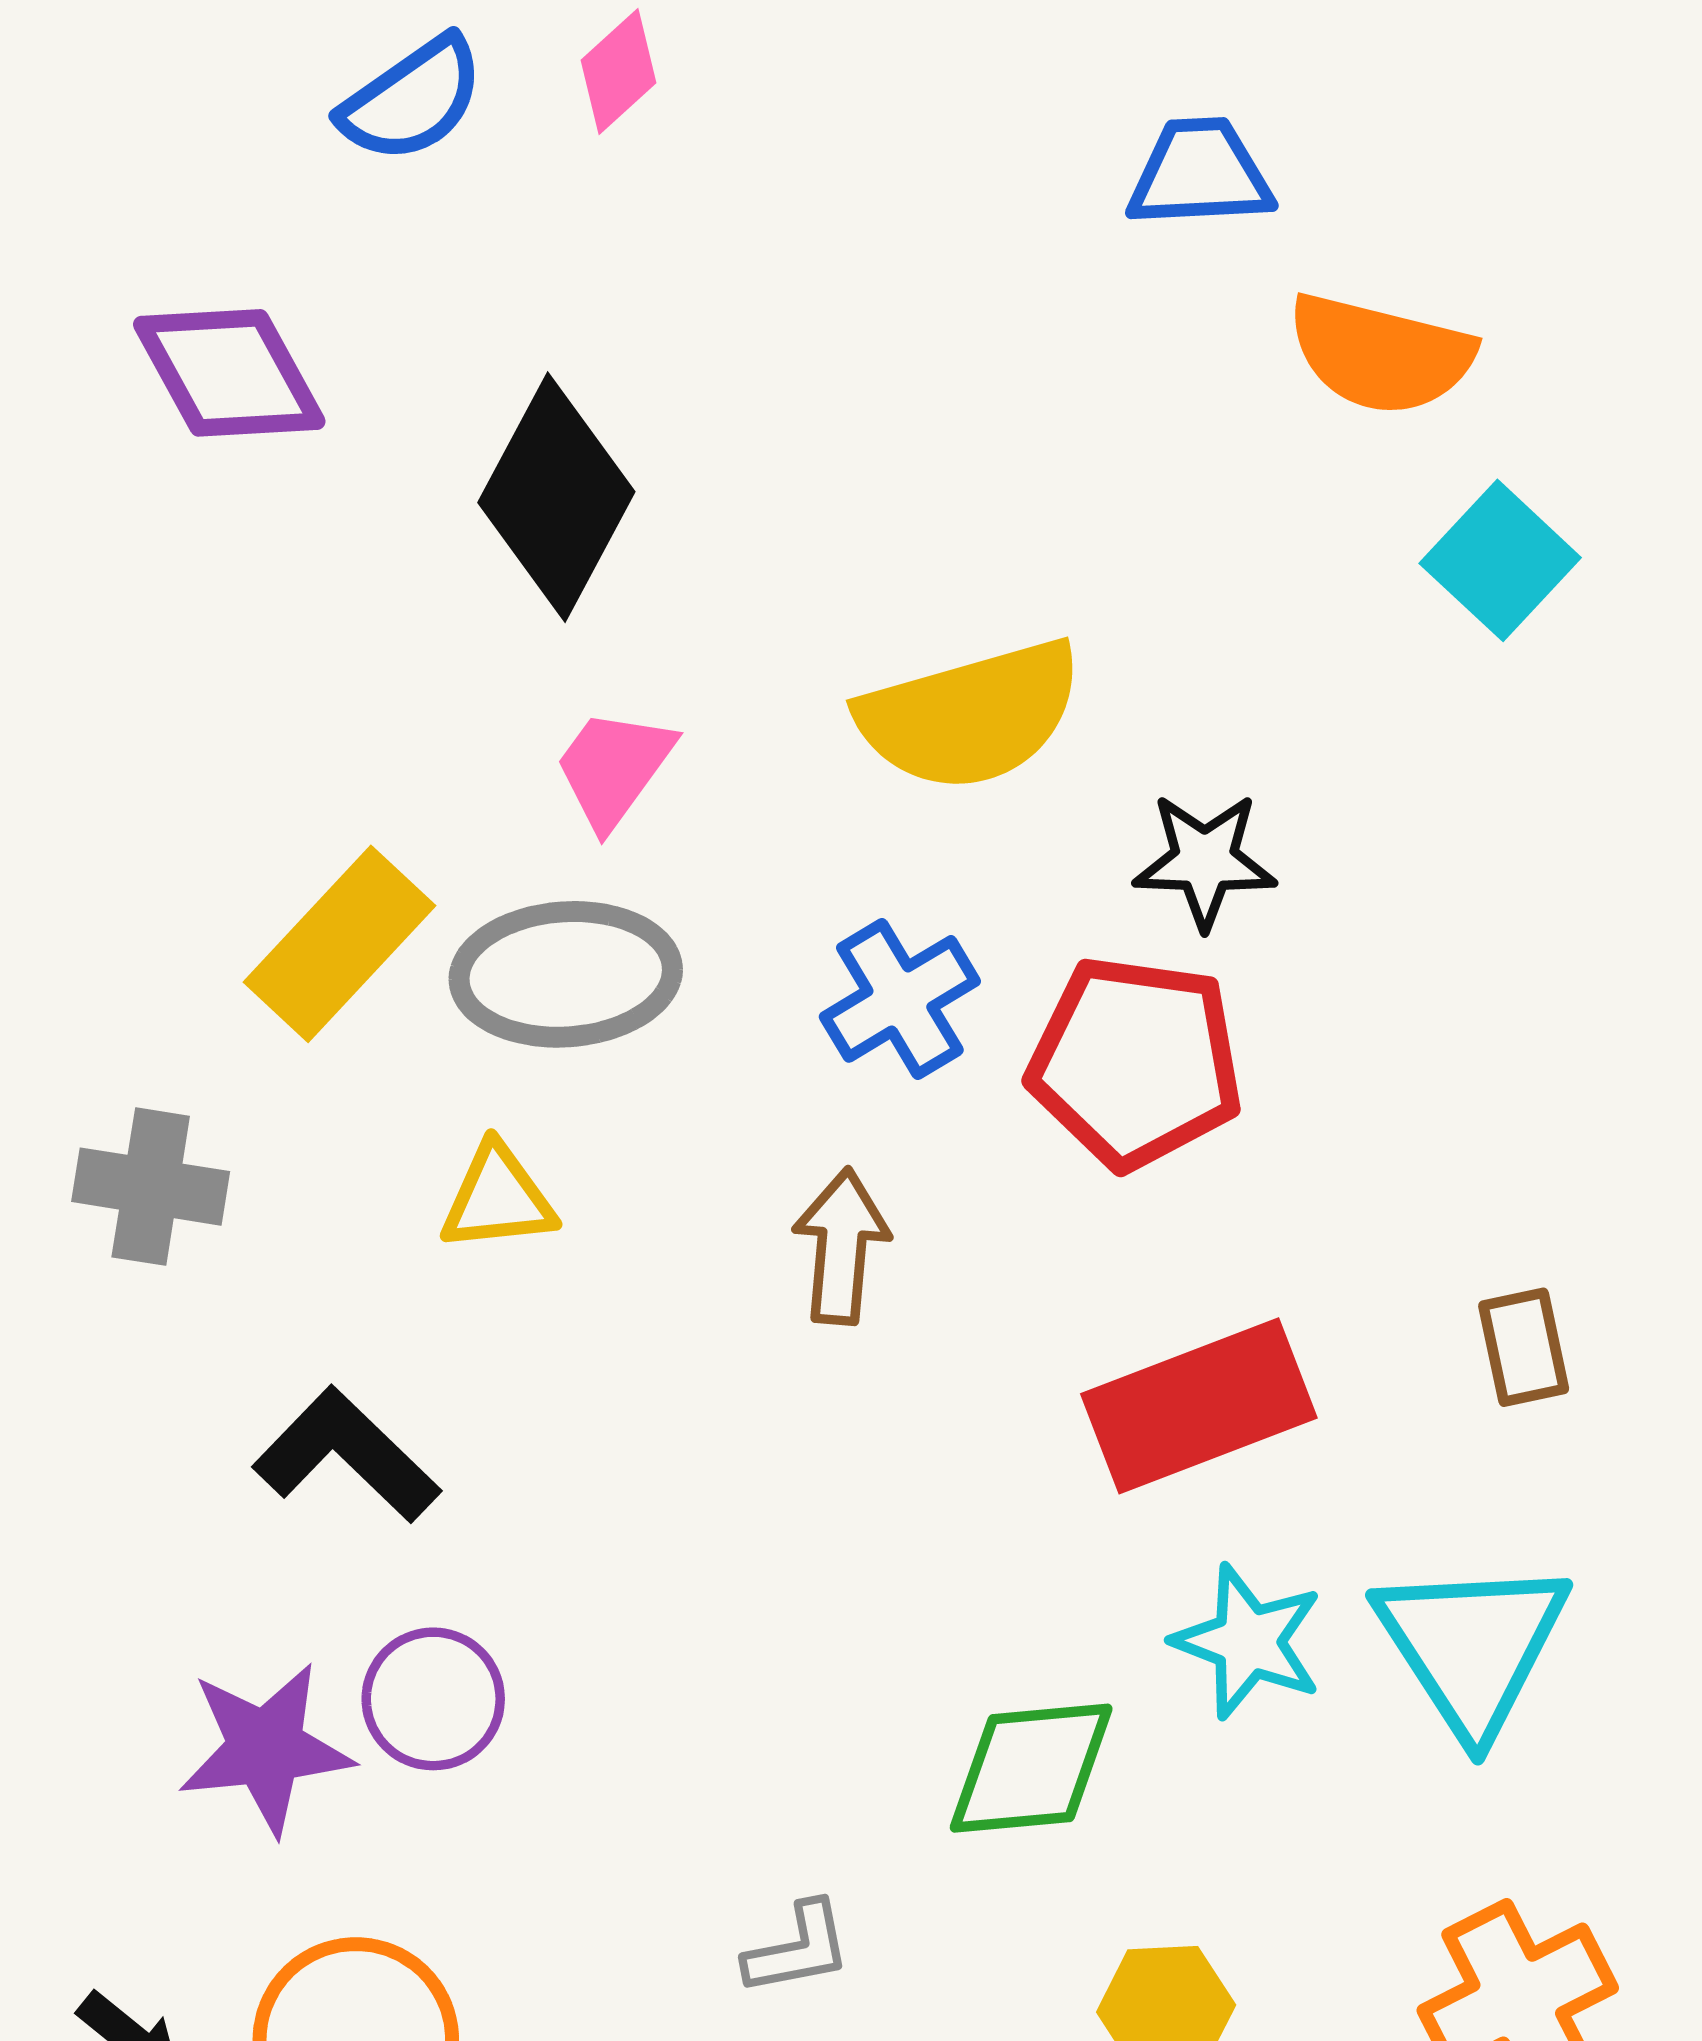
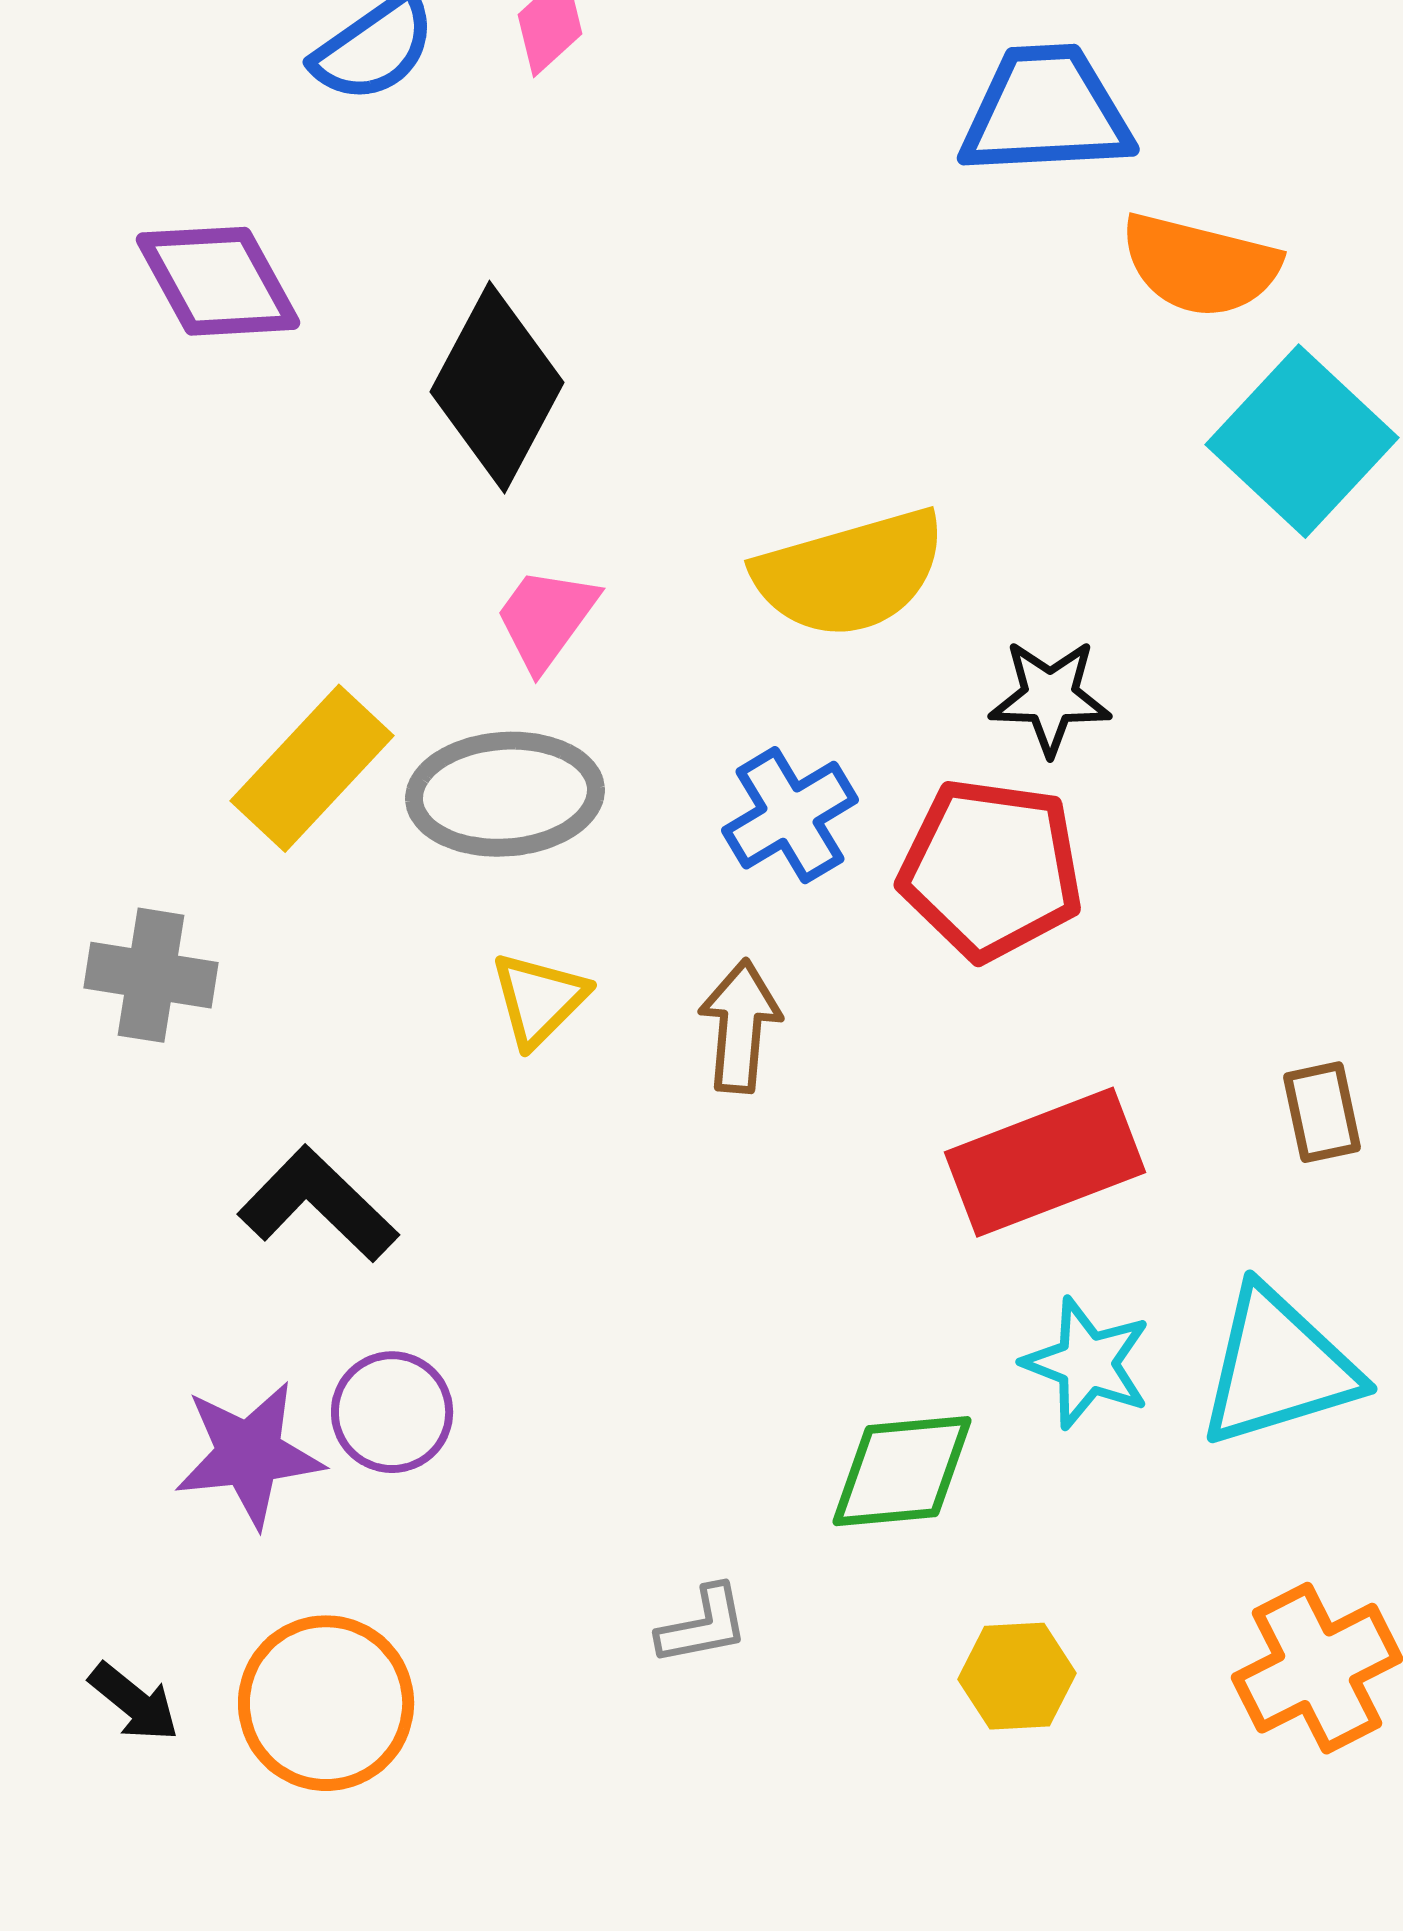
blue trapezoid: (1200, 174) -> (1046, 111), size x1.4
cyan square: (1500, 560) -> (1302, 441), size x1.4
yellow triangle: (498, 1198) -> (539, 999), moved, turned -39
cyan triangle: (1472, 1646) -> (1278, 1367), turned 46

